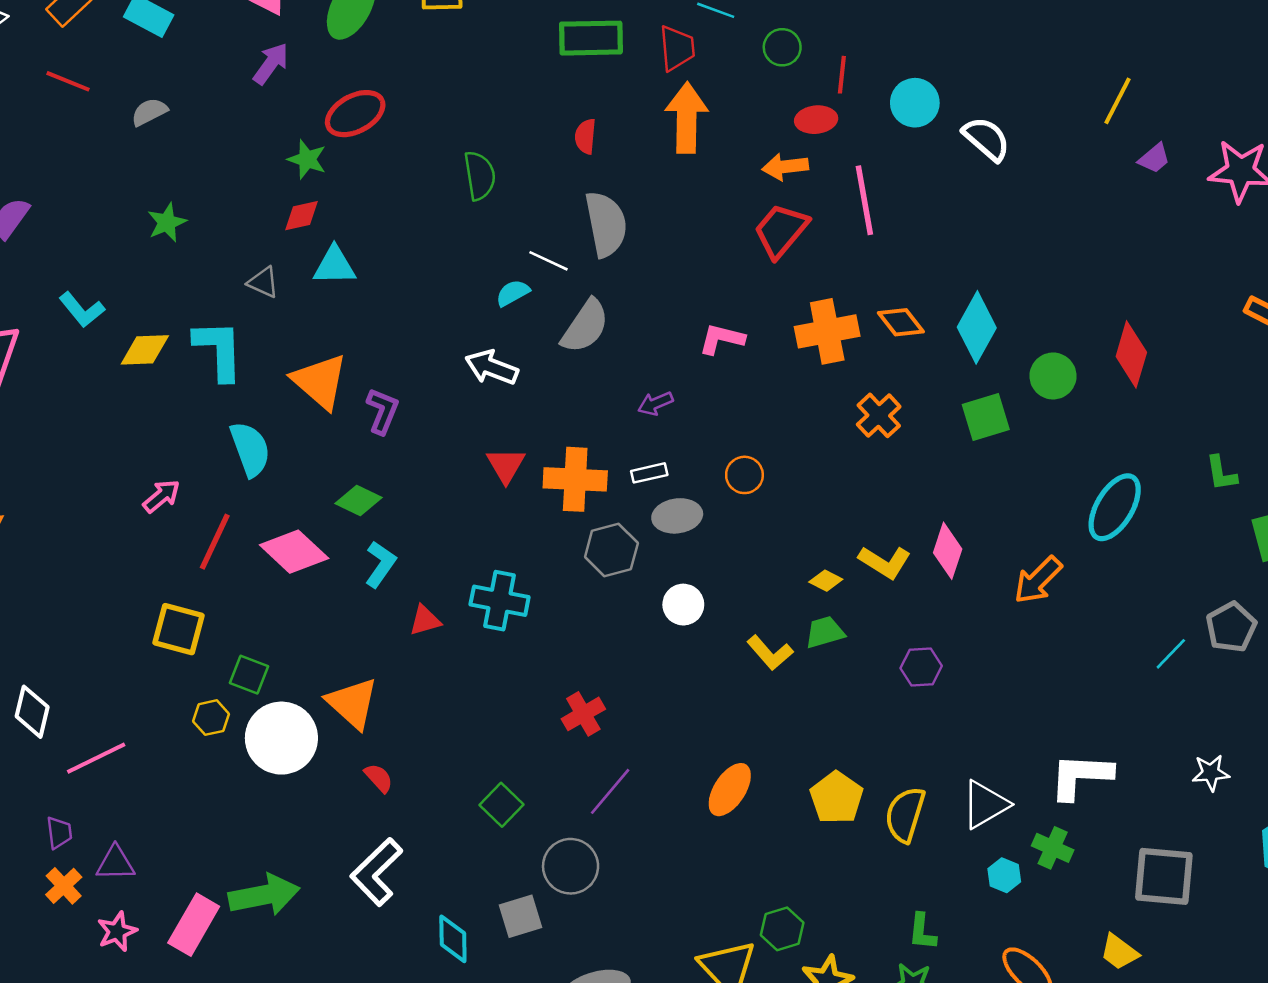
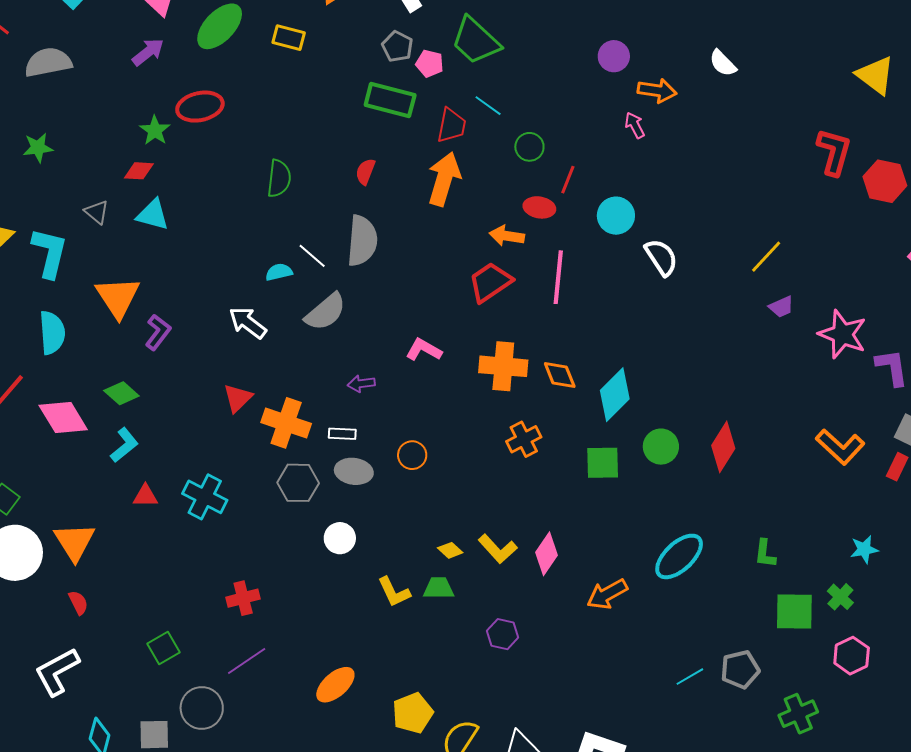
gray semicircle: (149, 112) -> (48, 62), size x1.6

